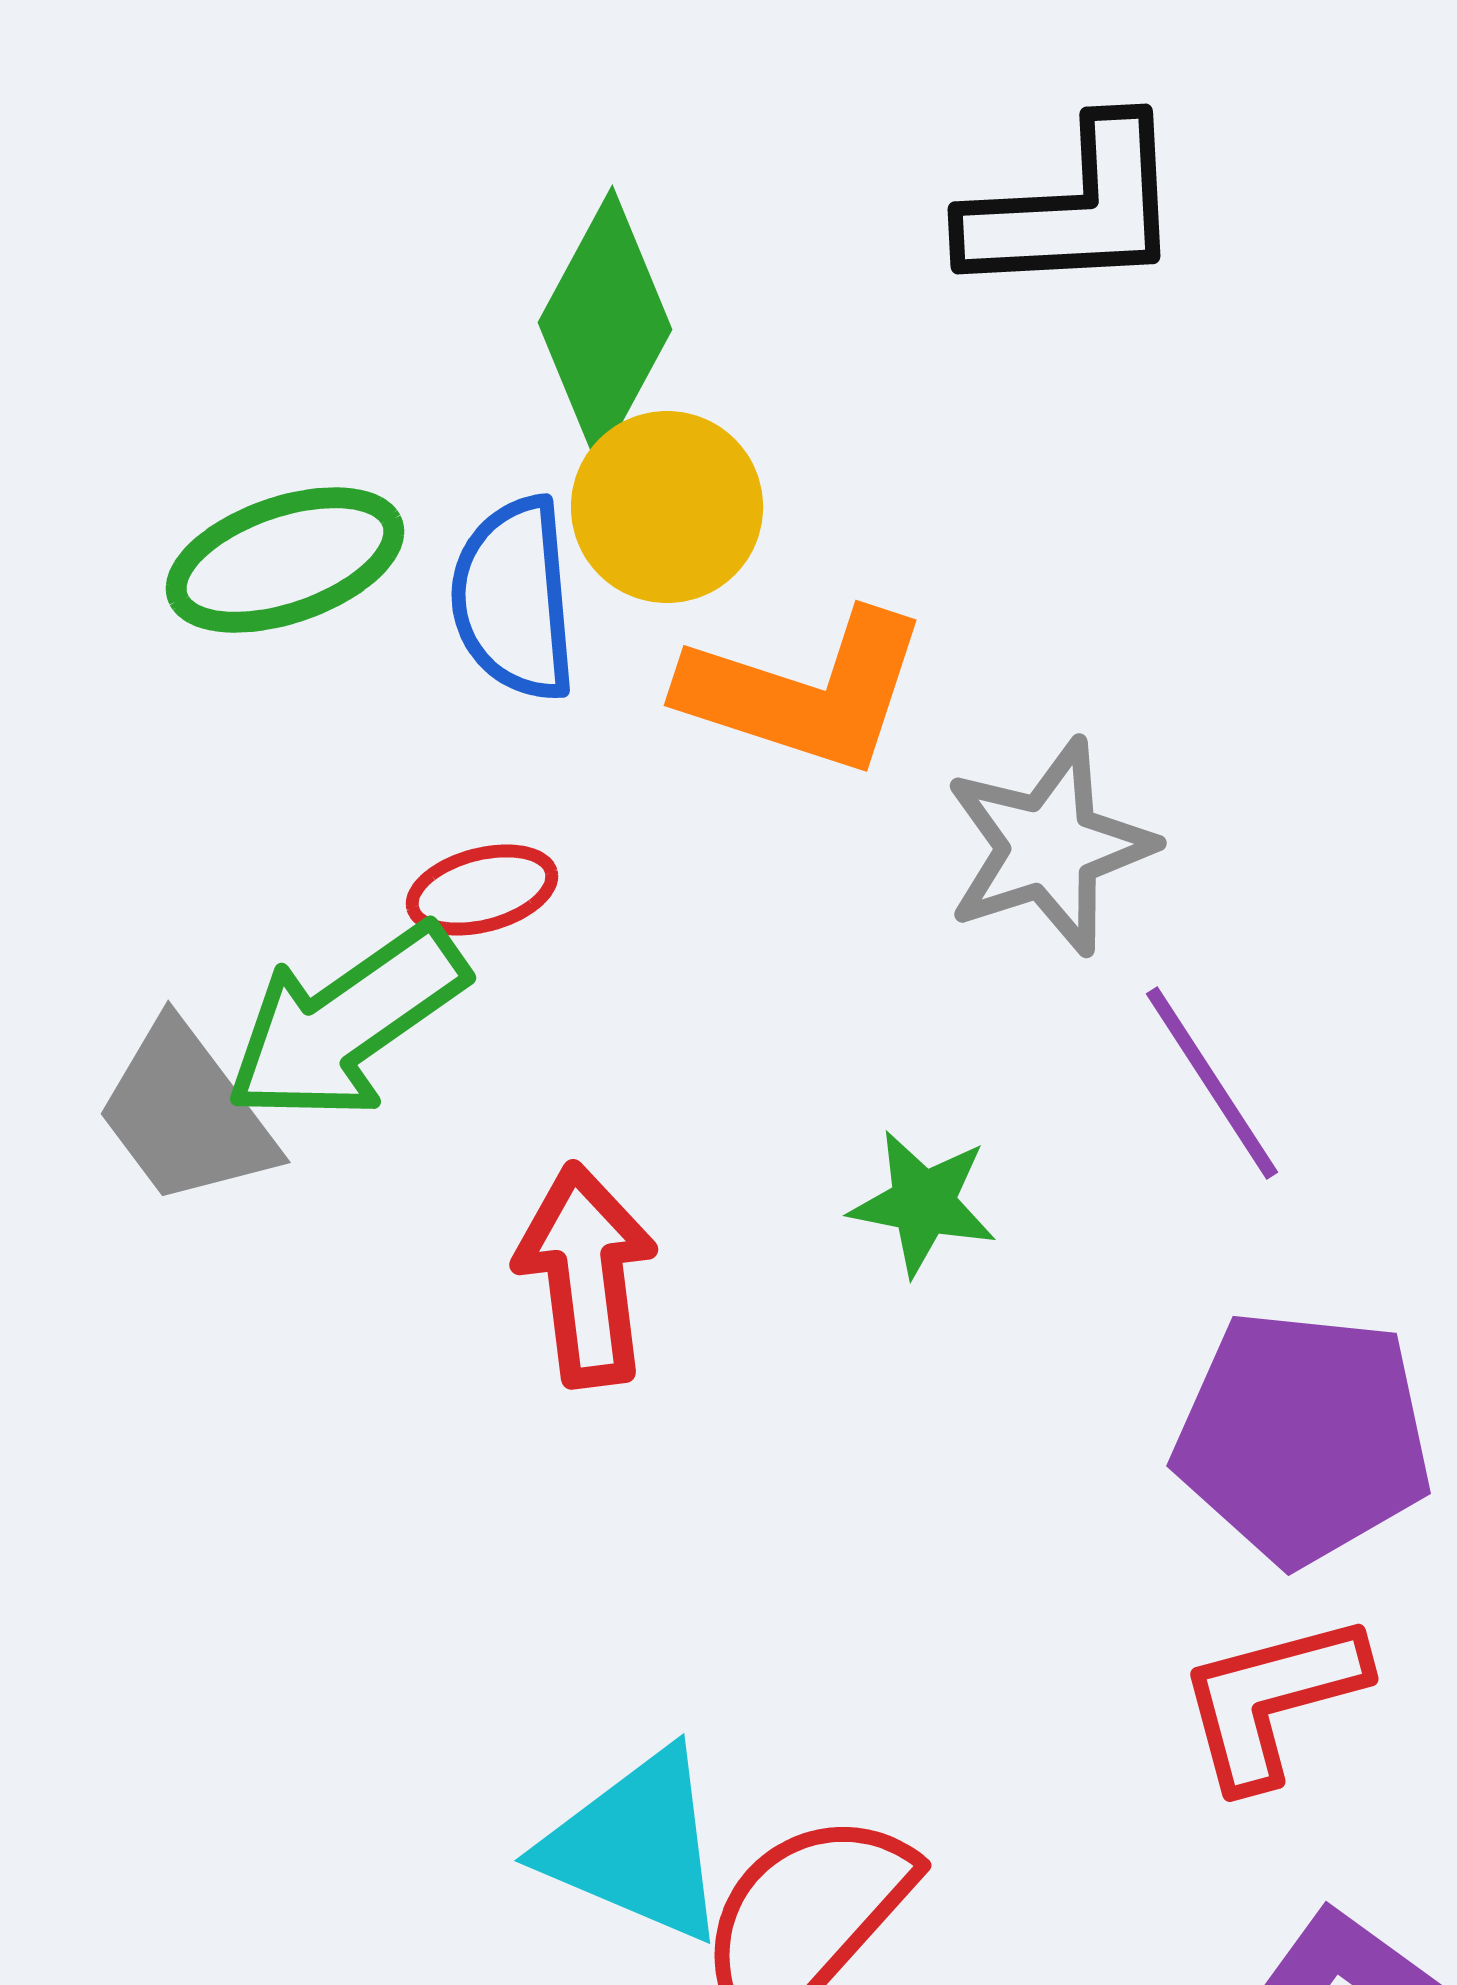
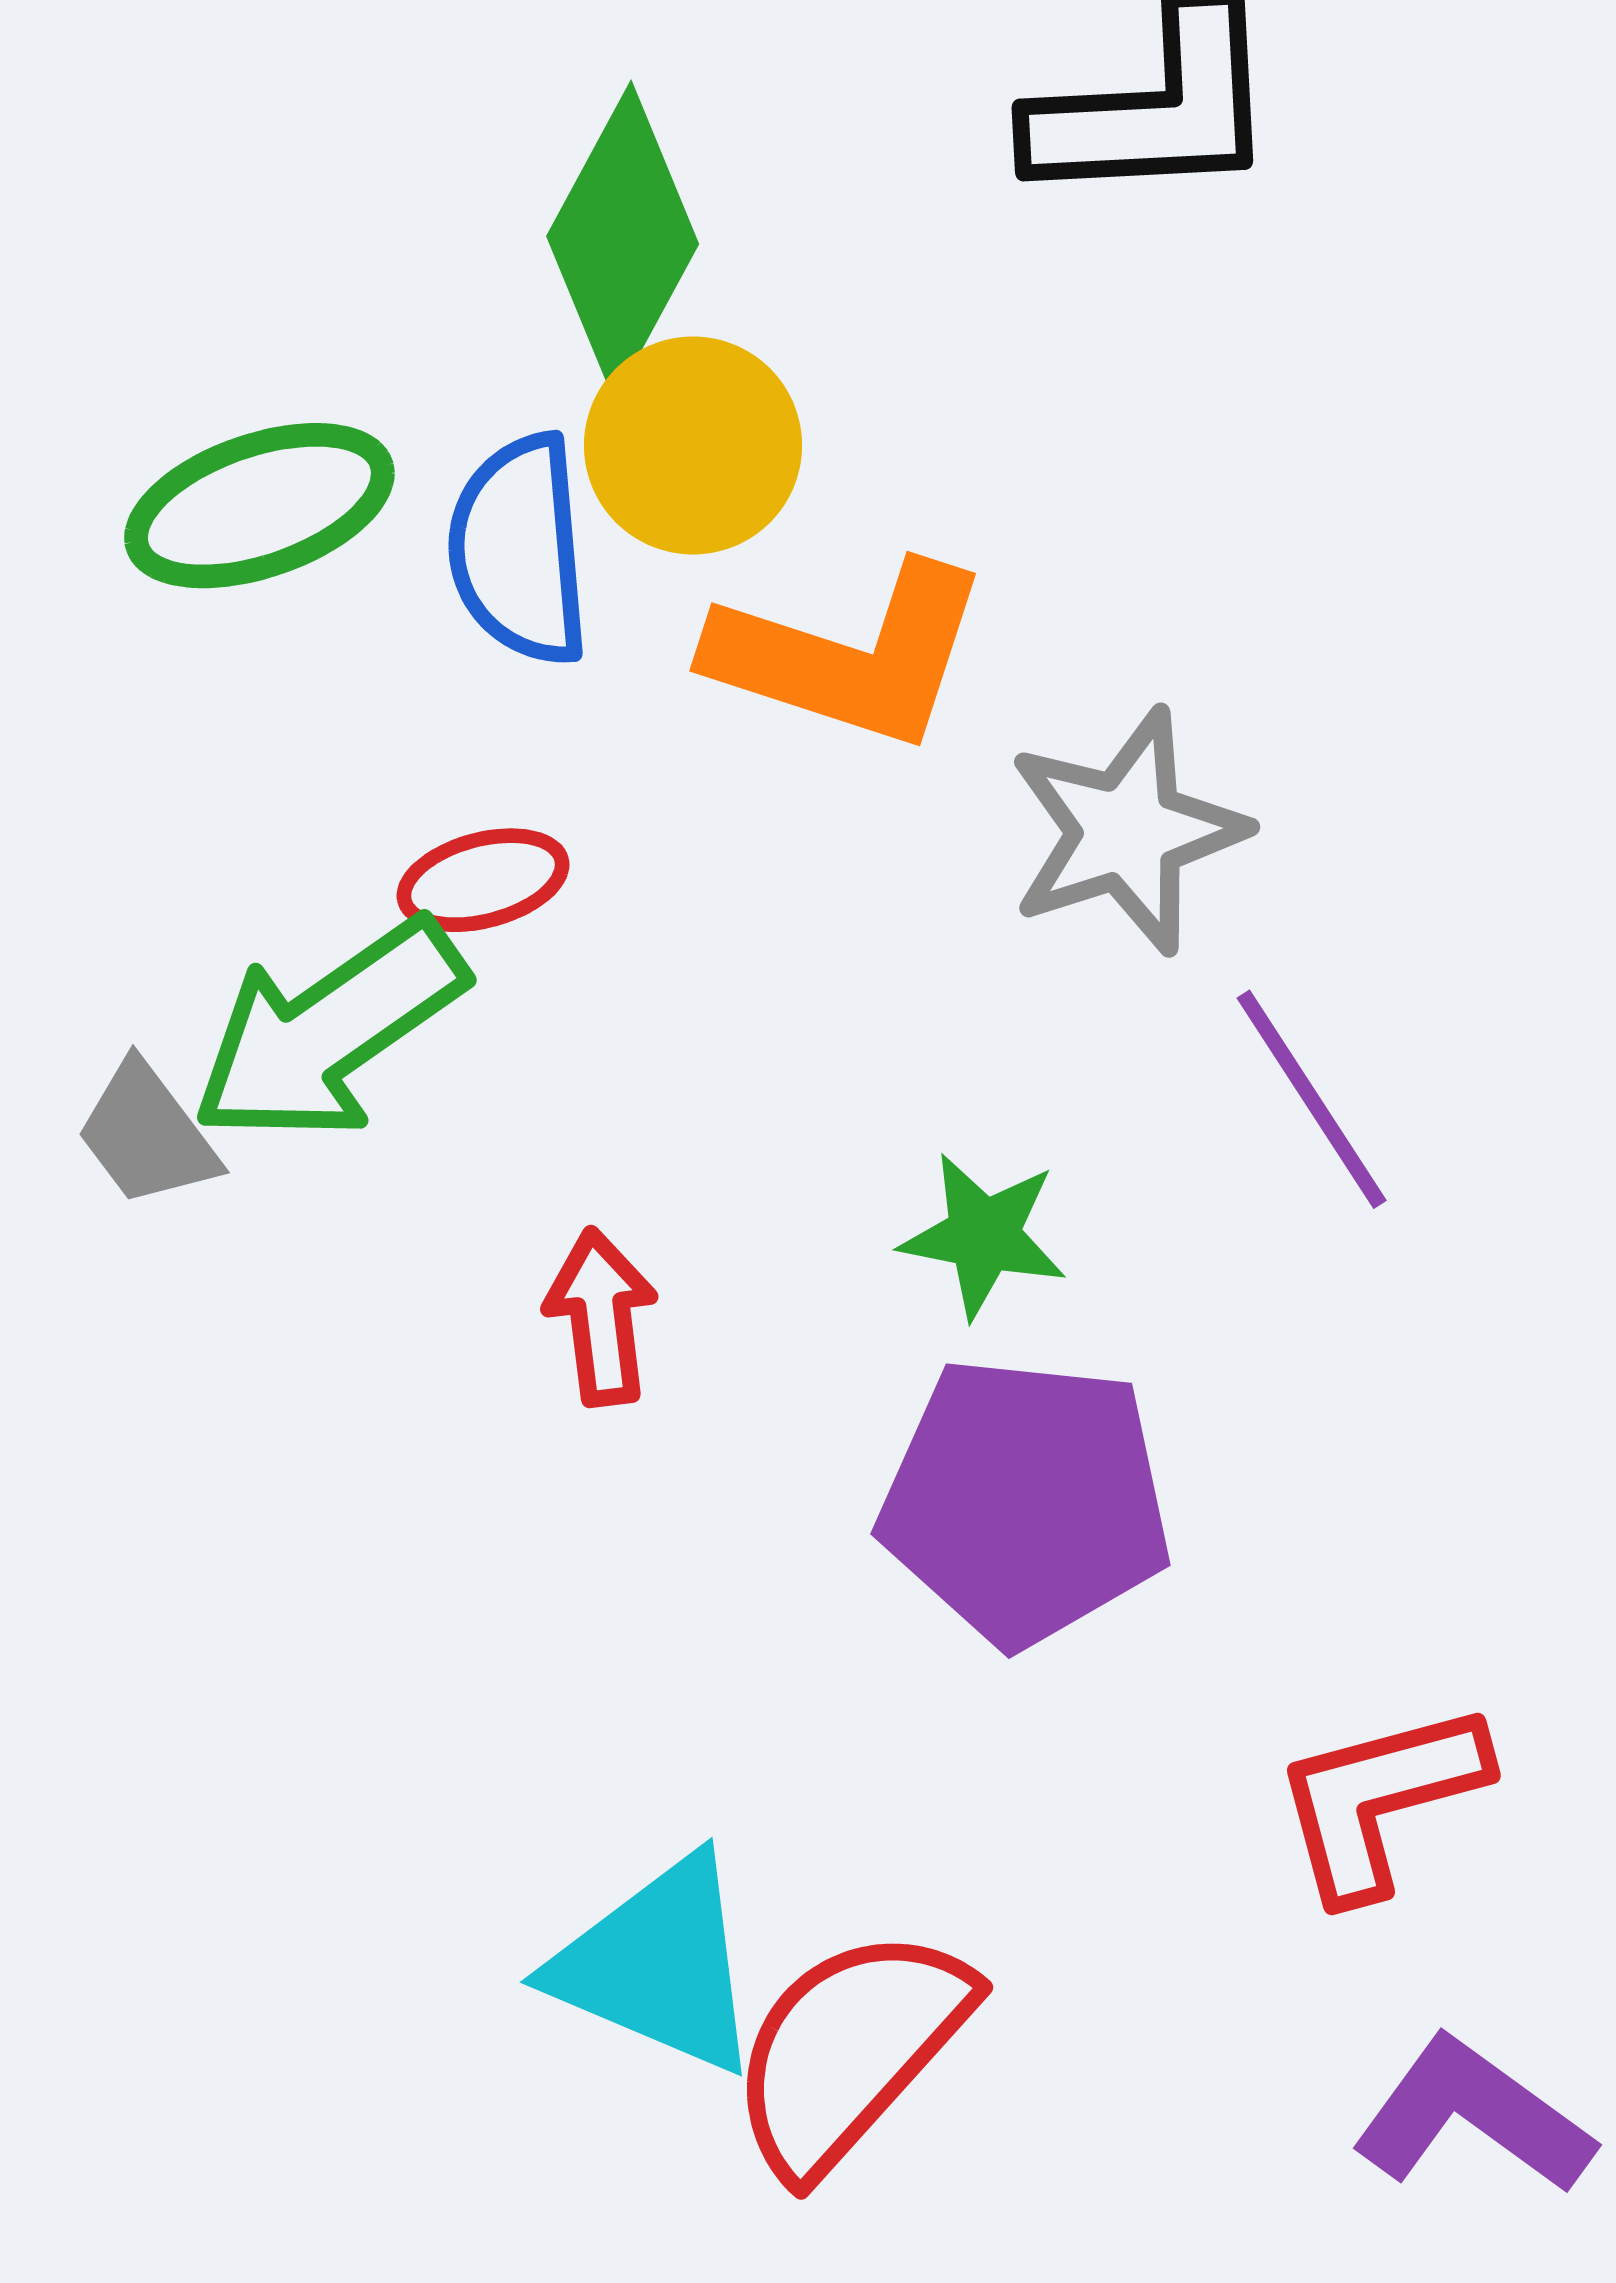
gray trapezoid: (186, 1114) -> (147, 1134), size x0.7
red arrow: (586, 1275) -> (601, 1317), size x0.7
purple pentagon: (1303, 1437) -> (1026, 1501), moved

